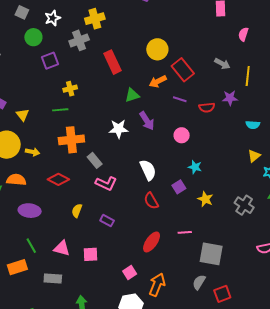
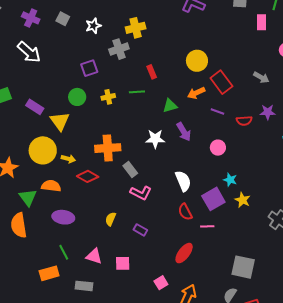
green circle: (33, 37) -> (77, 97), moved
red rectangle: (113, 62) -> (152, 72), size x0.6
green line: (60, 110) -> (137, 92), moved
yellow triangle: (23, 115) -> (60, 121), size x1.5
red diamond: (58, 179) -> (88, 176), moved
purple square: (179, 187) -> (213, 199), size x1.6
yellow star: (205, 199) -> (243, 200), moved
pink line: (185, 232) -> (207, 226), moved

